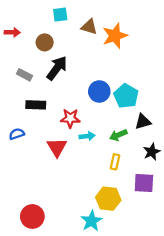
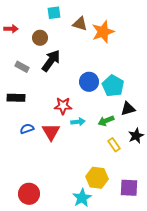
black rectangle: (36, 105) -> (16, 98), moved
blue semicircle: (17, 134) -> (27, 129), moved
yellow rectangle: (115, 162) -> (114, 145), moved, turned -48
purple square: (144, 183) -> (129, 188), moved

